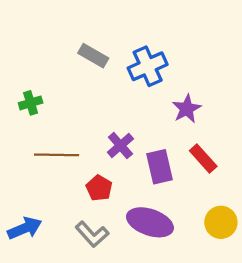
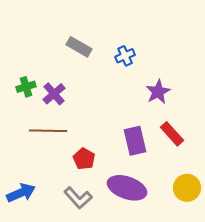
blue cross: (148, 66) -> (125, 56), size x0.6
purple cross: (120, 145) -> (54, 94), moved

